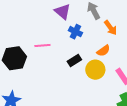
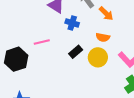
orange semicircle: (103, 51) -> (103, 37), turned 56

